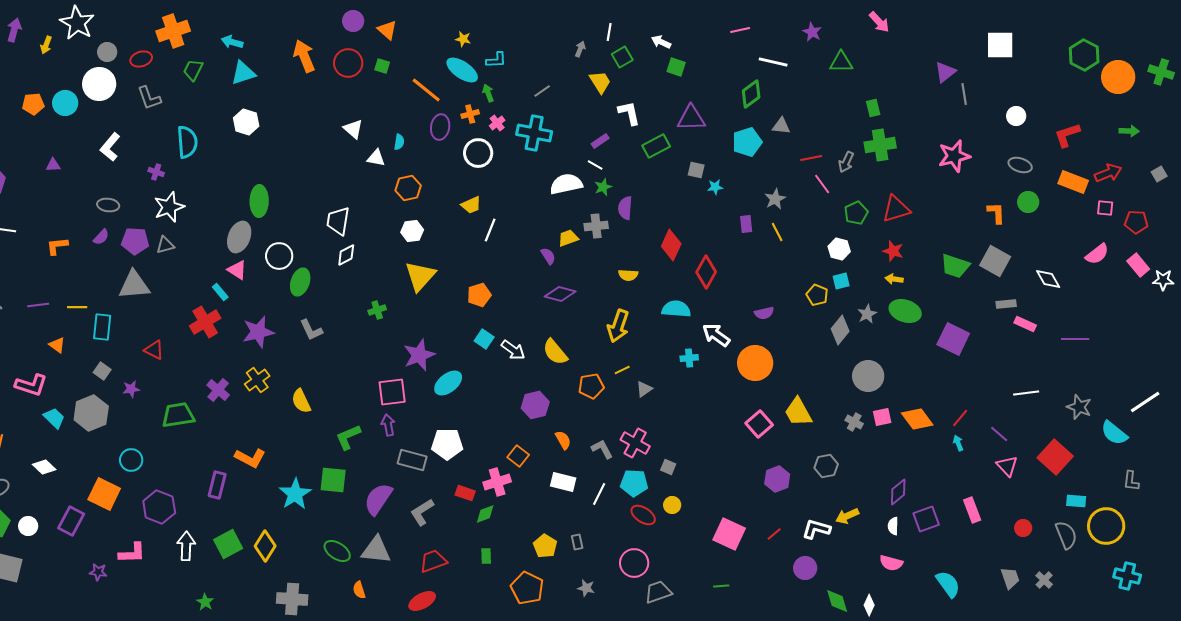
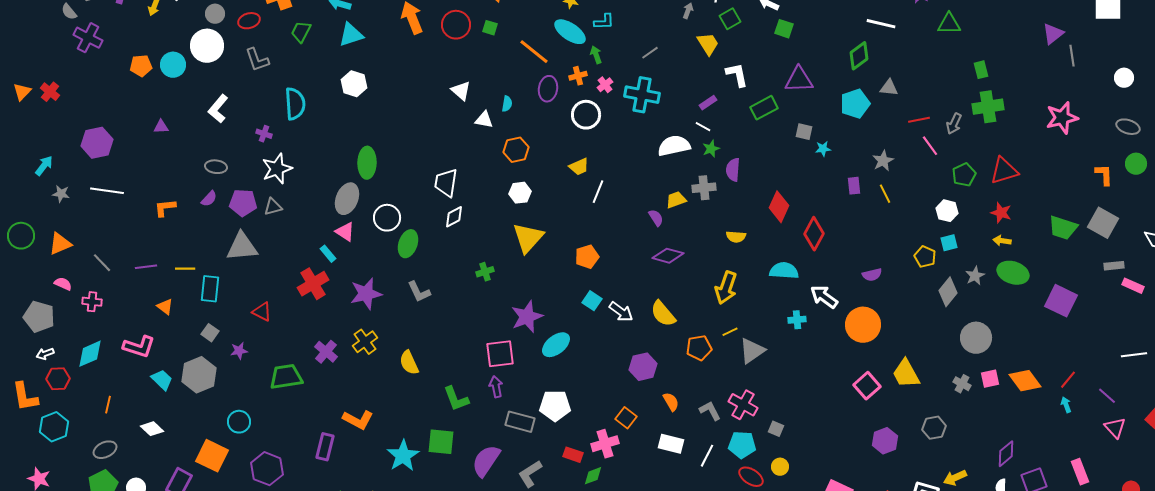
gray triangle: (644, 389) -> (752, 351), size x1.6
green L-shape: (348, 437) -> (456, 399), turned -88

